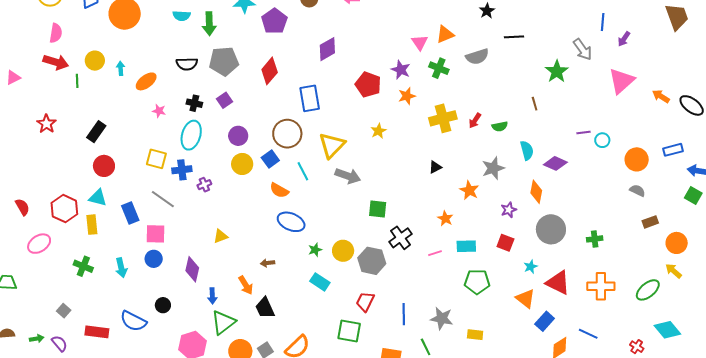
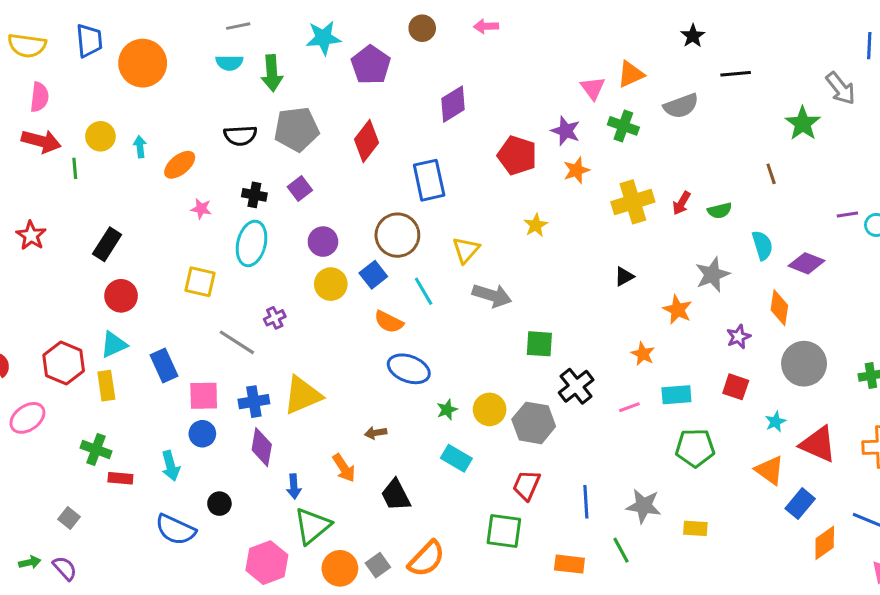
yellow triangle: (332, 145) -> (466, 250), size x0.7
blue cross: (182, 170) -> (254, 402), moved
cyan triangle: (98, 198) -> (114, 345), turned -36
gray line: (163, 199) -> (237, 342), moved
yellow triangle: (220, 236) -> (302, 395), size x1.8
cyan arrow: (121, 268) -> (171, 466), moved
black trapezoid: (265, 308) -> (396, 495), moved
red rectangle: (97, 332) -> (120, 478), moved, size x0.7

